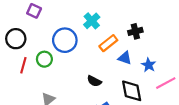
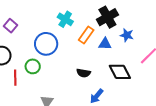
purple square: (34, 11) -> (10, 26), turned 32
black cross: (135, 31) -> (107, 17), size x1.5
blue star: (149, 65) -> (127, 35), moved

